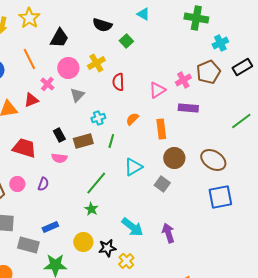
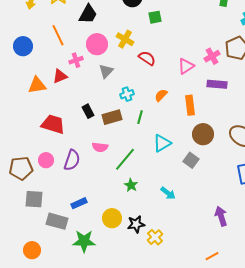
green square: (126, 41) -> (155, 17), turned 32
yellow cross: (96, 63) -> (125, 39), turned -30
red semicircle: (118, 82) -> (147, 58), turned 126
pink cross: (47, 84) -> (76, 60), turned 32
pink semicircle: (59, 158) -> (100, 147), moved
purple semicircle: (43, 184) -> (72, 160), size x1.5
green star: (91, 209) -> (131, 185), moved
cyan arrow: (132, 227) -> (168, 193), moved, size x0.7
purple arrow: (168, 233) -> (221, 216), moved

